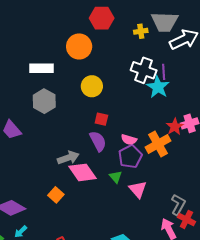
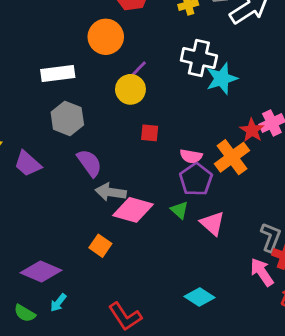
purple line: (164, 72) -> (137, 70), moved, turned 56
cyan star: (158, 87) -> (222, 79), turned 30
purple semicircle: (98, 141) -> (89, 163), moved
gray arrow: (68, 158) -> (111, 192), turned -145
pink diamond: (83, 172) -> (133, 210), turned -32

